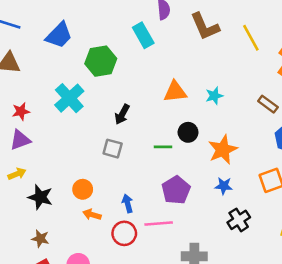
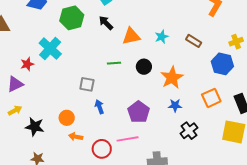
brown rectangle: (268, 104) -> (194, 41), moved
red star: (21, 111) -> (27, 64), moved
black arrow: (122, 114) -> (106, 23), moved, turned 112
green line: (163, 147) -> (114, 63), moved
blue arrow: (128, 203) -> (99, 107), moved

